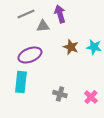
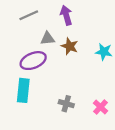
gray triangle: (43, 26) -> (48, 38), moved
brown star: (71, 47) -> (70, 46), moved

